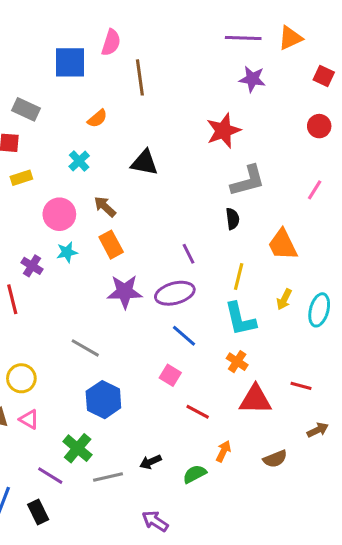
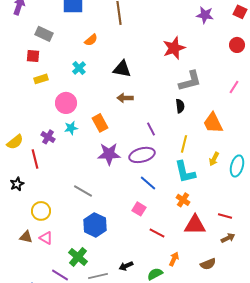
purple star: (252, 79) -> (205, 15), moved
brown arrow: (105, 207) -> (125, 98), moved, turned -42
brown arrow: (318, 430) -> (228, 238), moved

